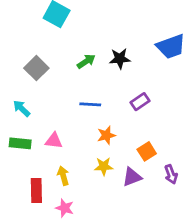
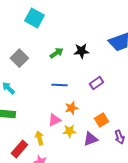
pink triangle: (54, 141) -> (54, 120), moved, turned -32
red rectangle: (36, 191) -> (19, 149), turned 42

